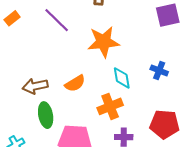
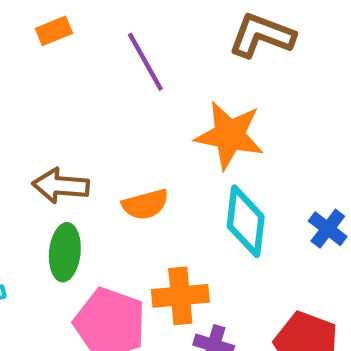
cyan diamond: (122, 78) -> (246, 221), size x1.4
orange cross: (110, 106) -> (180, 296), moved

